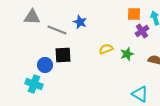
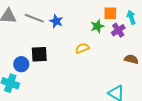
gray line: (57, 30) -> (34, 18), moved
green star: (127, 54) -> (97, 26), moved

